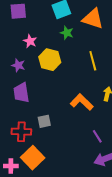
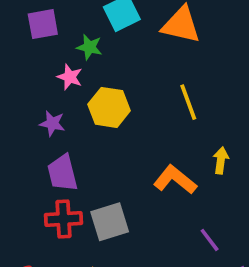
green star: (67, 33) -> (89, 47), moved
gray square: (44, 121) -> (110, 222), size x1.5
red cross: (21, 132) -> (64, 219), moved

